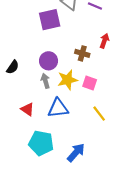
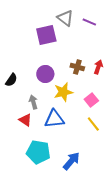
red arrow: (104, 41) -> (98, 67), moved
gray arrow: (45, 81) -> (33, 102), moved
pink square: (90, 83) -> (91, 100), moved, turned 32

